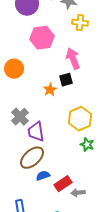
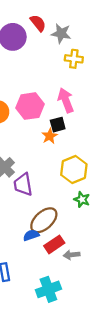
pink hexagon: (42, 38) -> (30, 106), moved
orange star: (50, 90) -> (50, 136), moved
brown ellipse: (32, 158) -> (44, 220), moved

